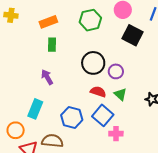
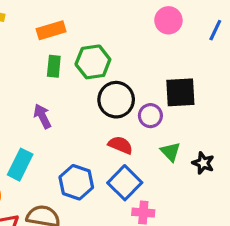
green hexagon: (90, 20) -> (93, 62), moved
black square: (132, 35) -> (180, 92), moved, turned -35
green triangle: (120, 94) -> (170, 152), moved

